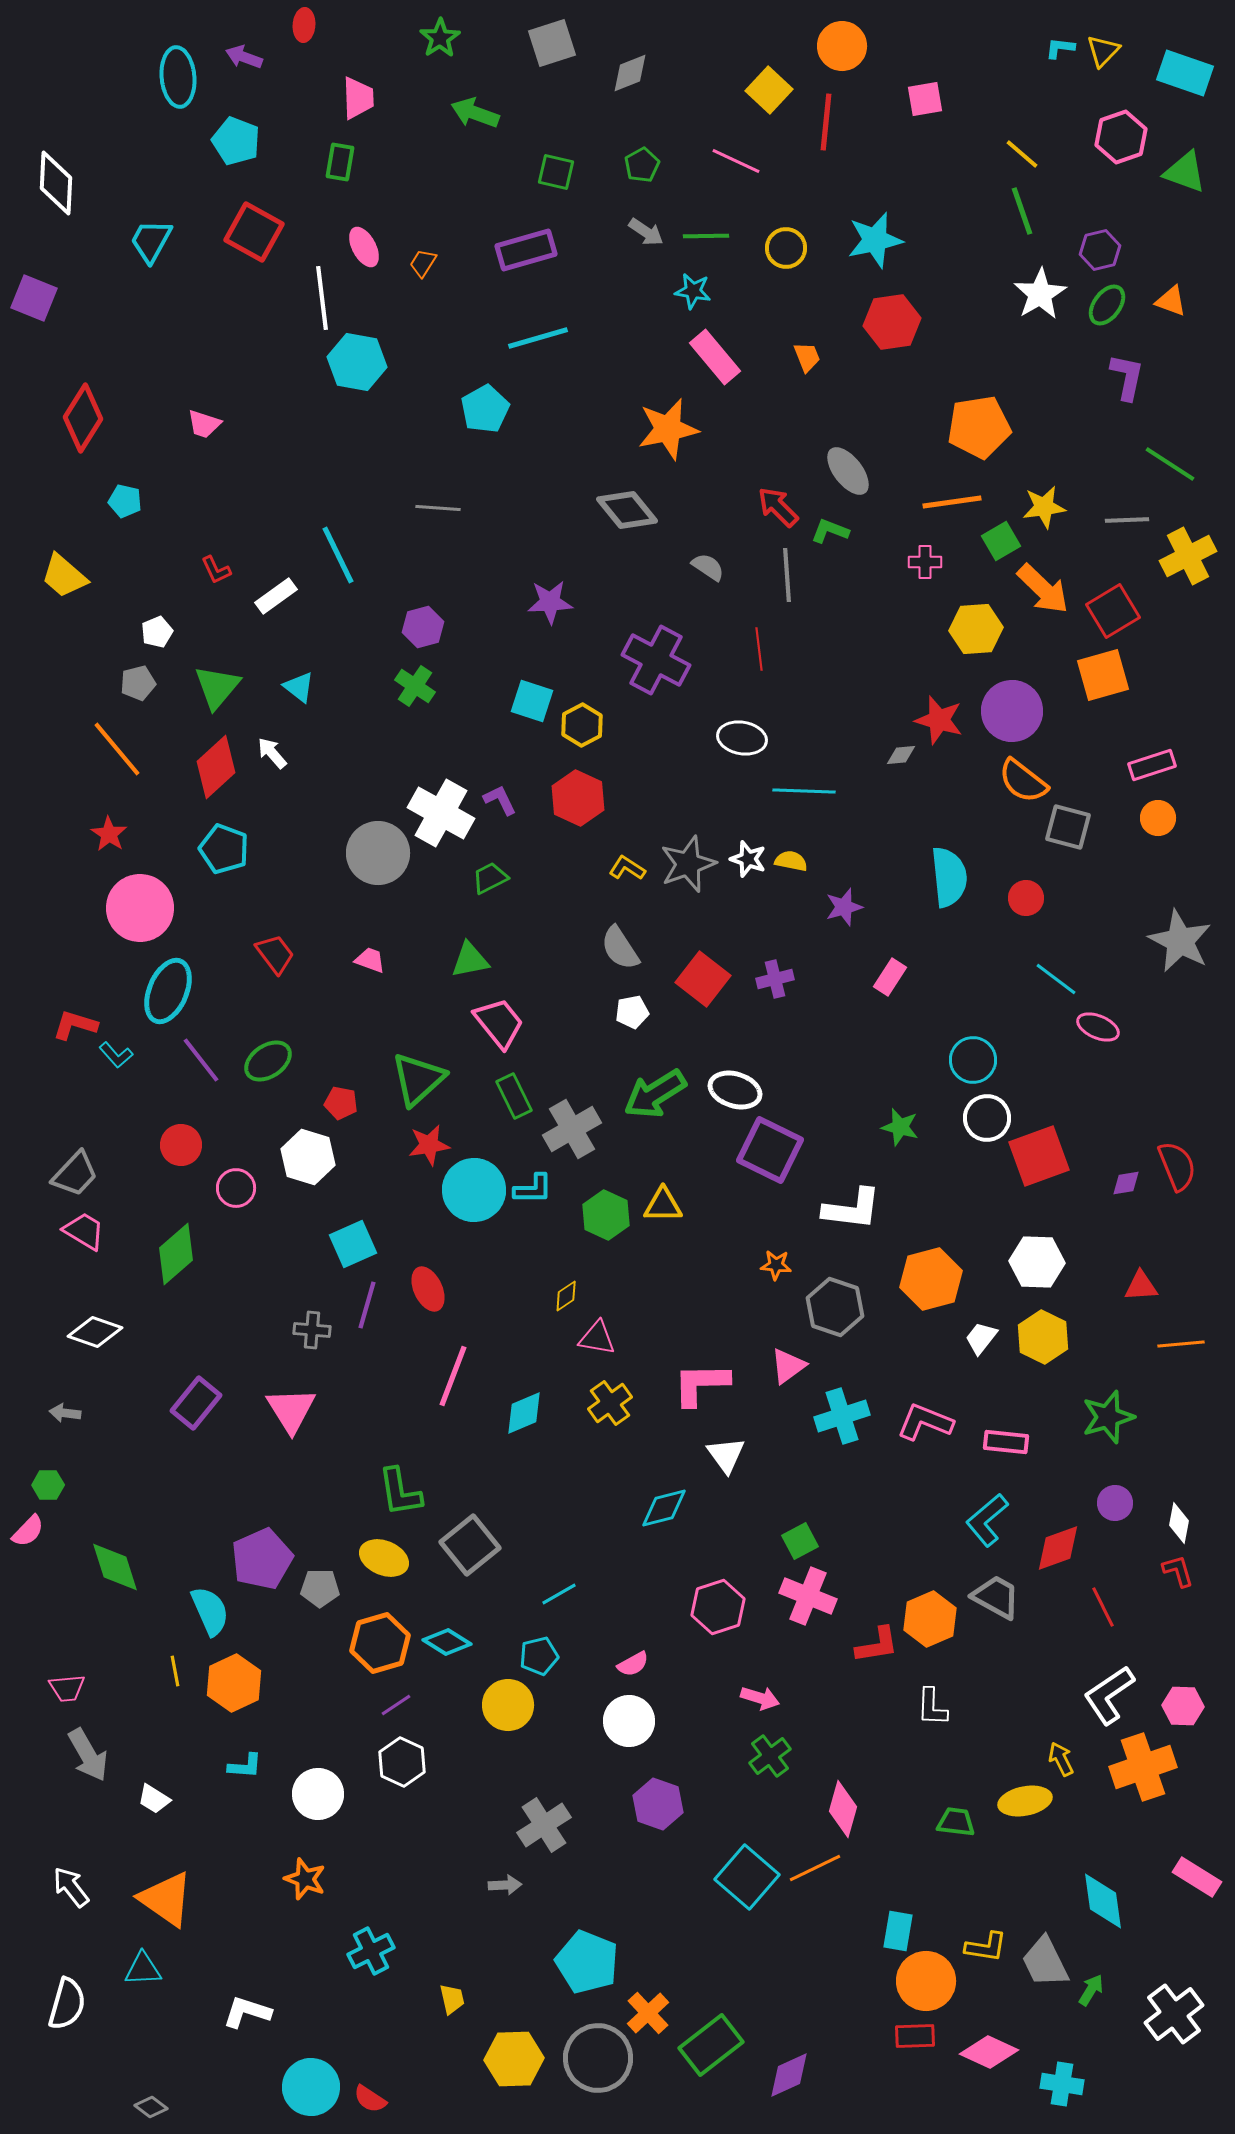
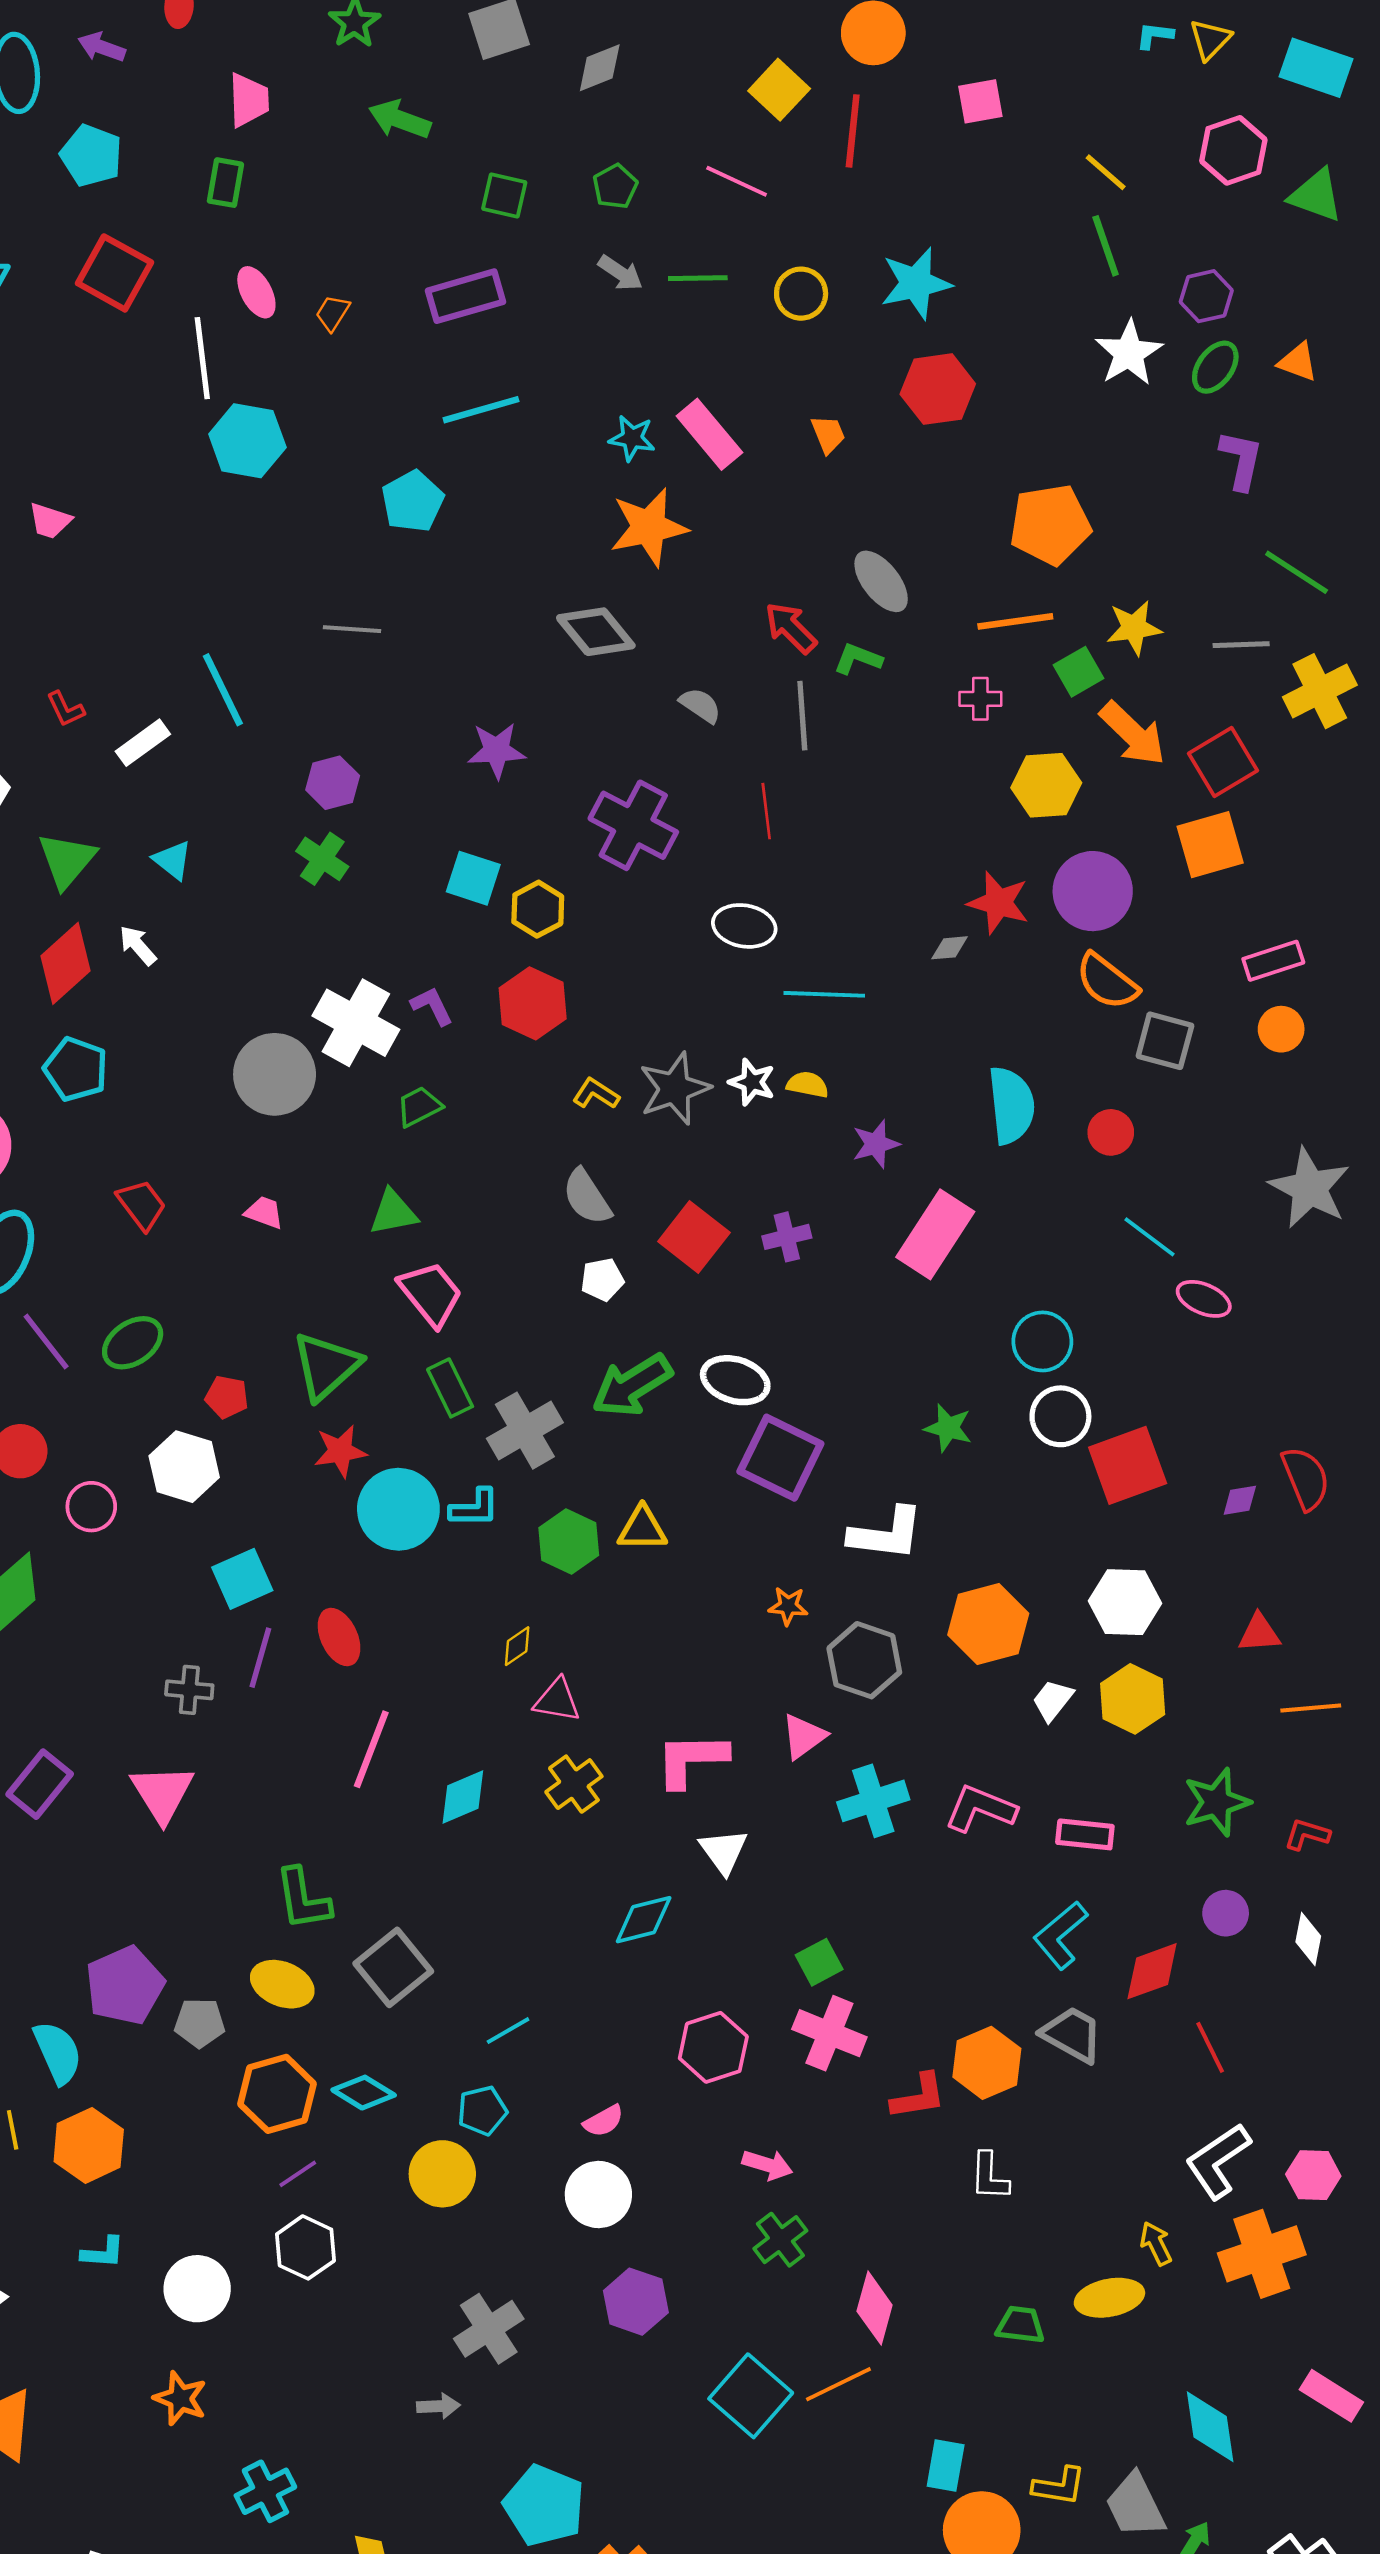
cyan star: (693, 291) -> (632, 438), moved
pink rectangle: (890, 977) -> (935, 1234), size x1.8
red L-shape: (1178, 1571) -> (1307, 1834), moved, turned -57

